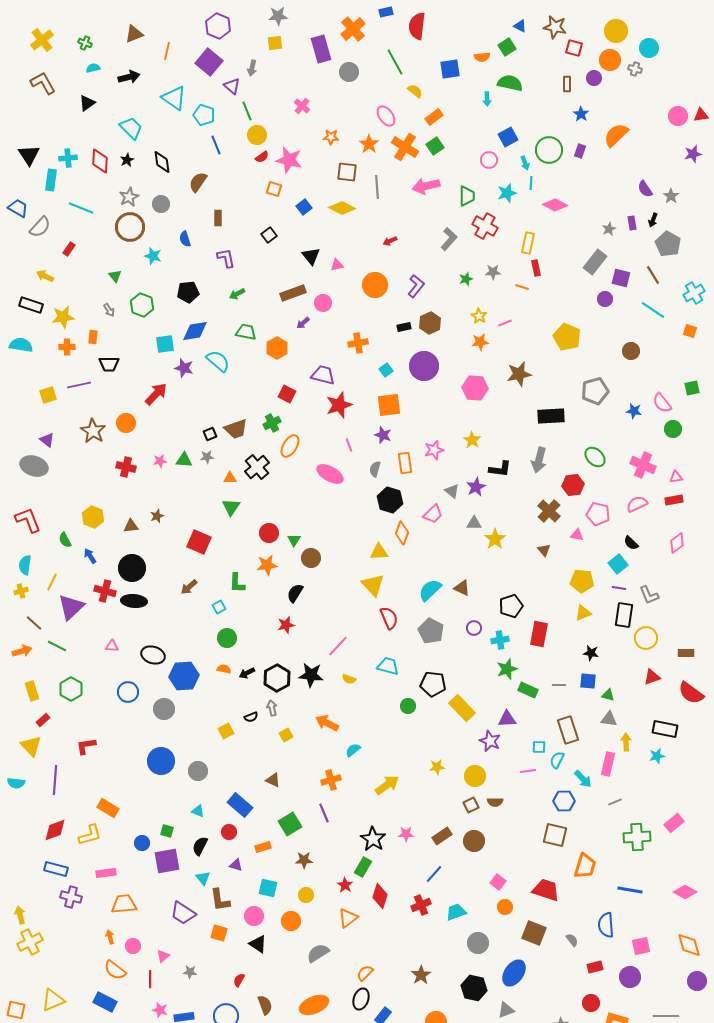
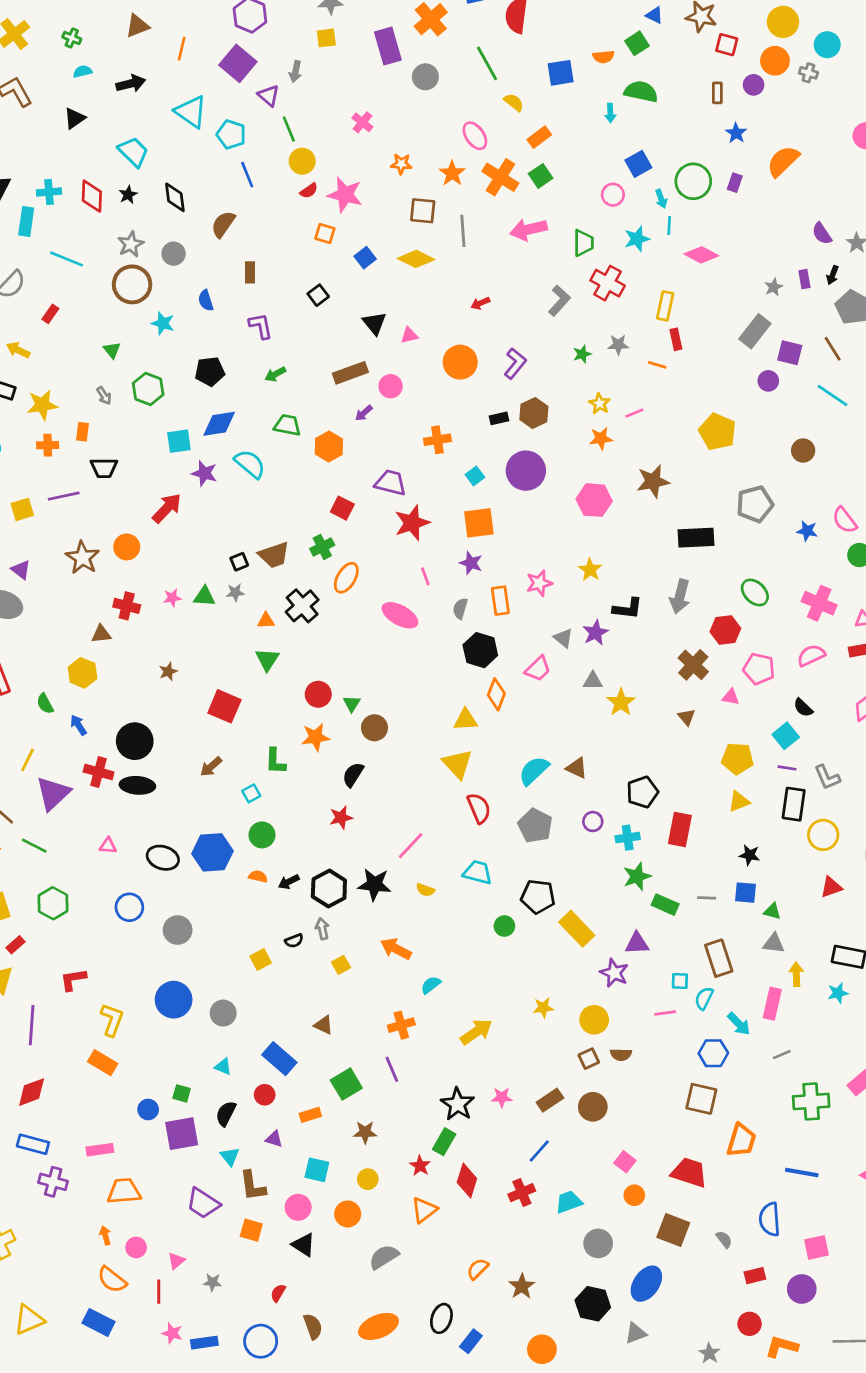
brown triangle: (131, 526) -> (101, 634), moved
blue hexagon: (184, 676) -> (212, 852), moved
yellow L-shape: (90, 835) -> (112, 1020), moved, turned -55
orange semicircle: (365, 973) -> (478, 1269), moved

